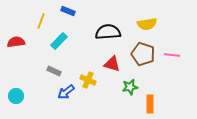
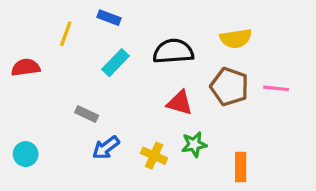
cyan rectangle: (59, 41) -> (115, 63), moved
yellow cross: (88, 80) -> (154, 156), moved
green star: (130, 87) -> (194, 144), moved

